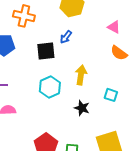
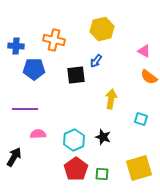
cyan hexagon: (50, 87) -> (74, 140), moved
black star: (82, 108) -> (103, 137), moved

